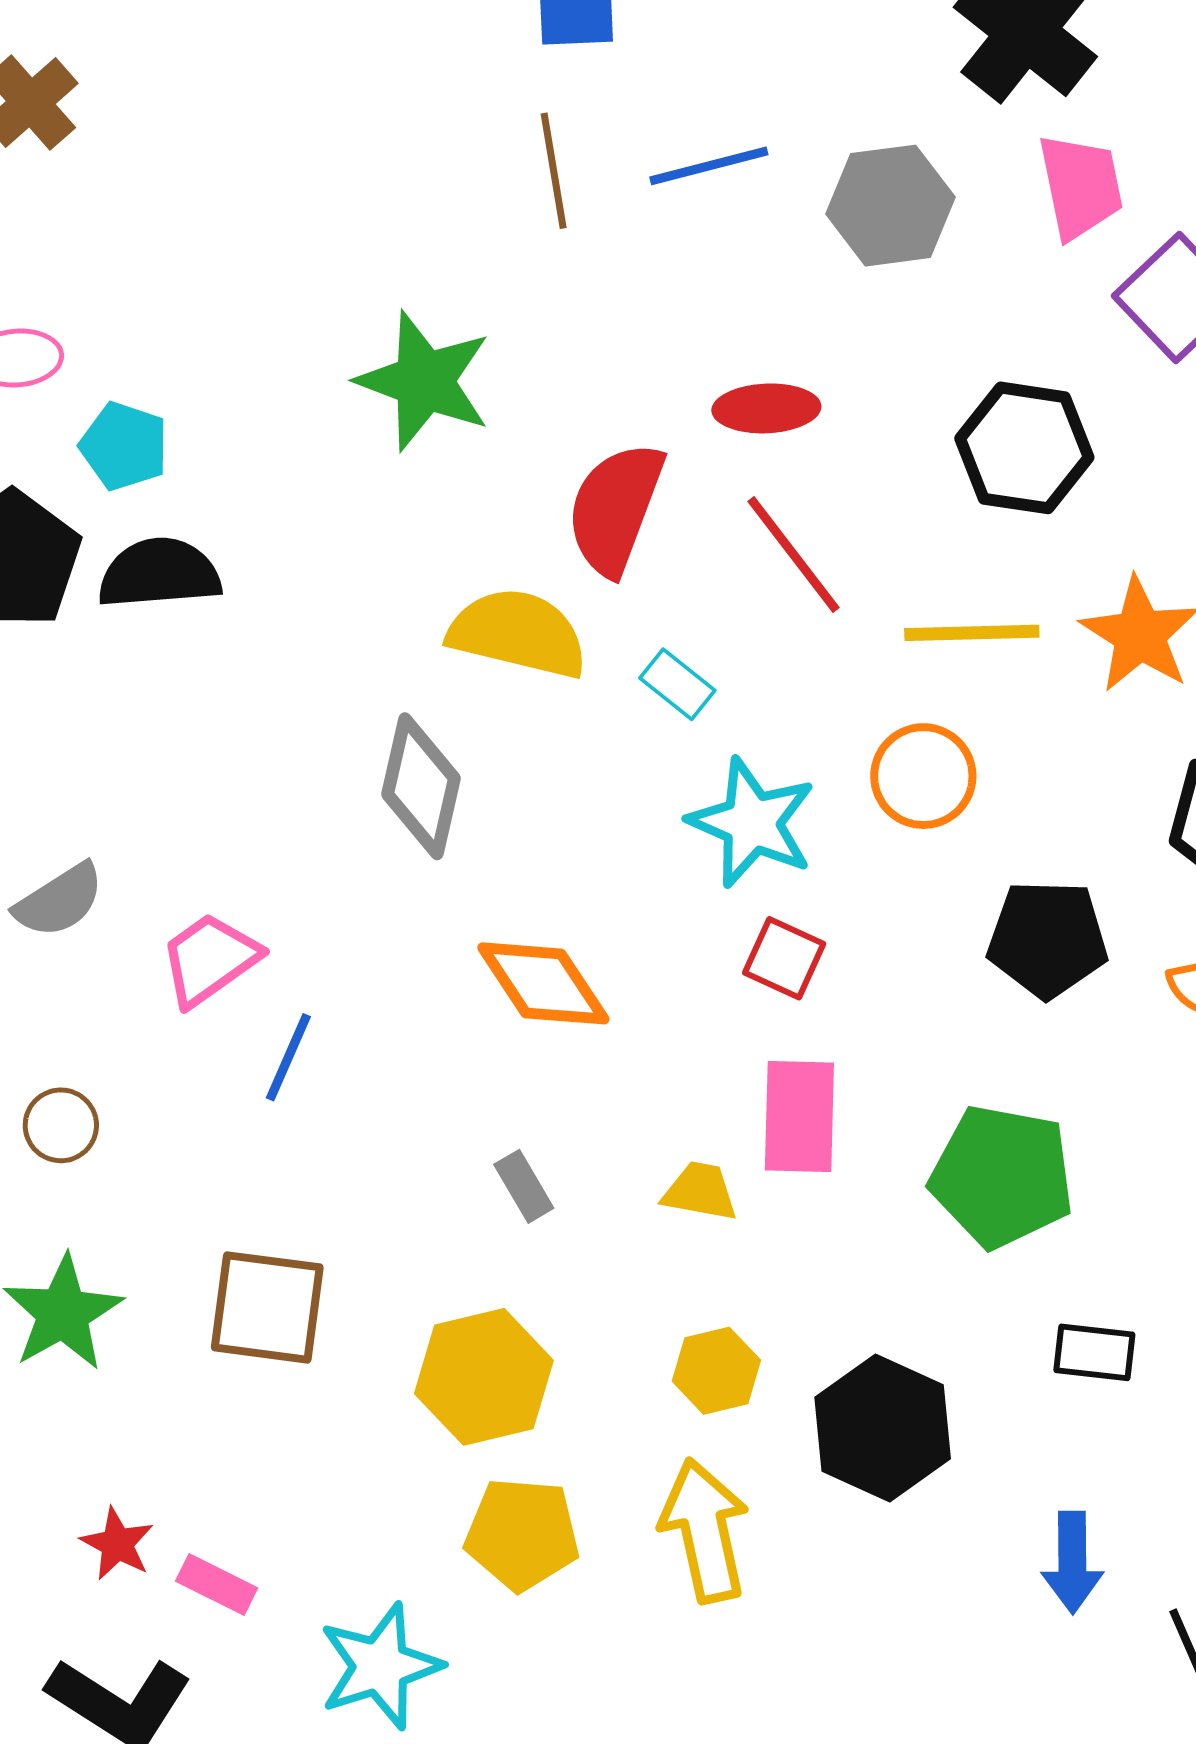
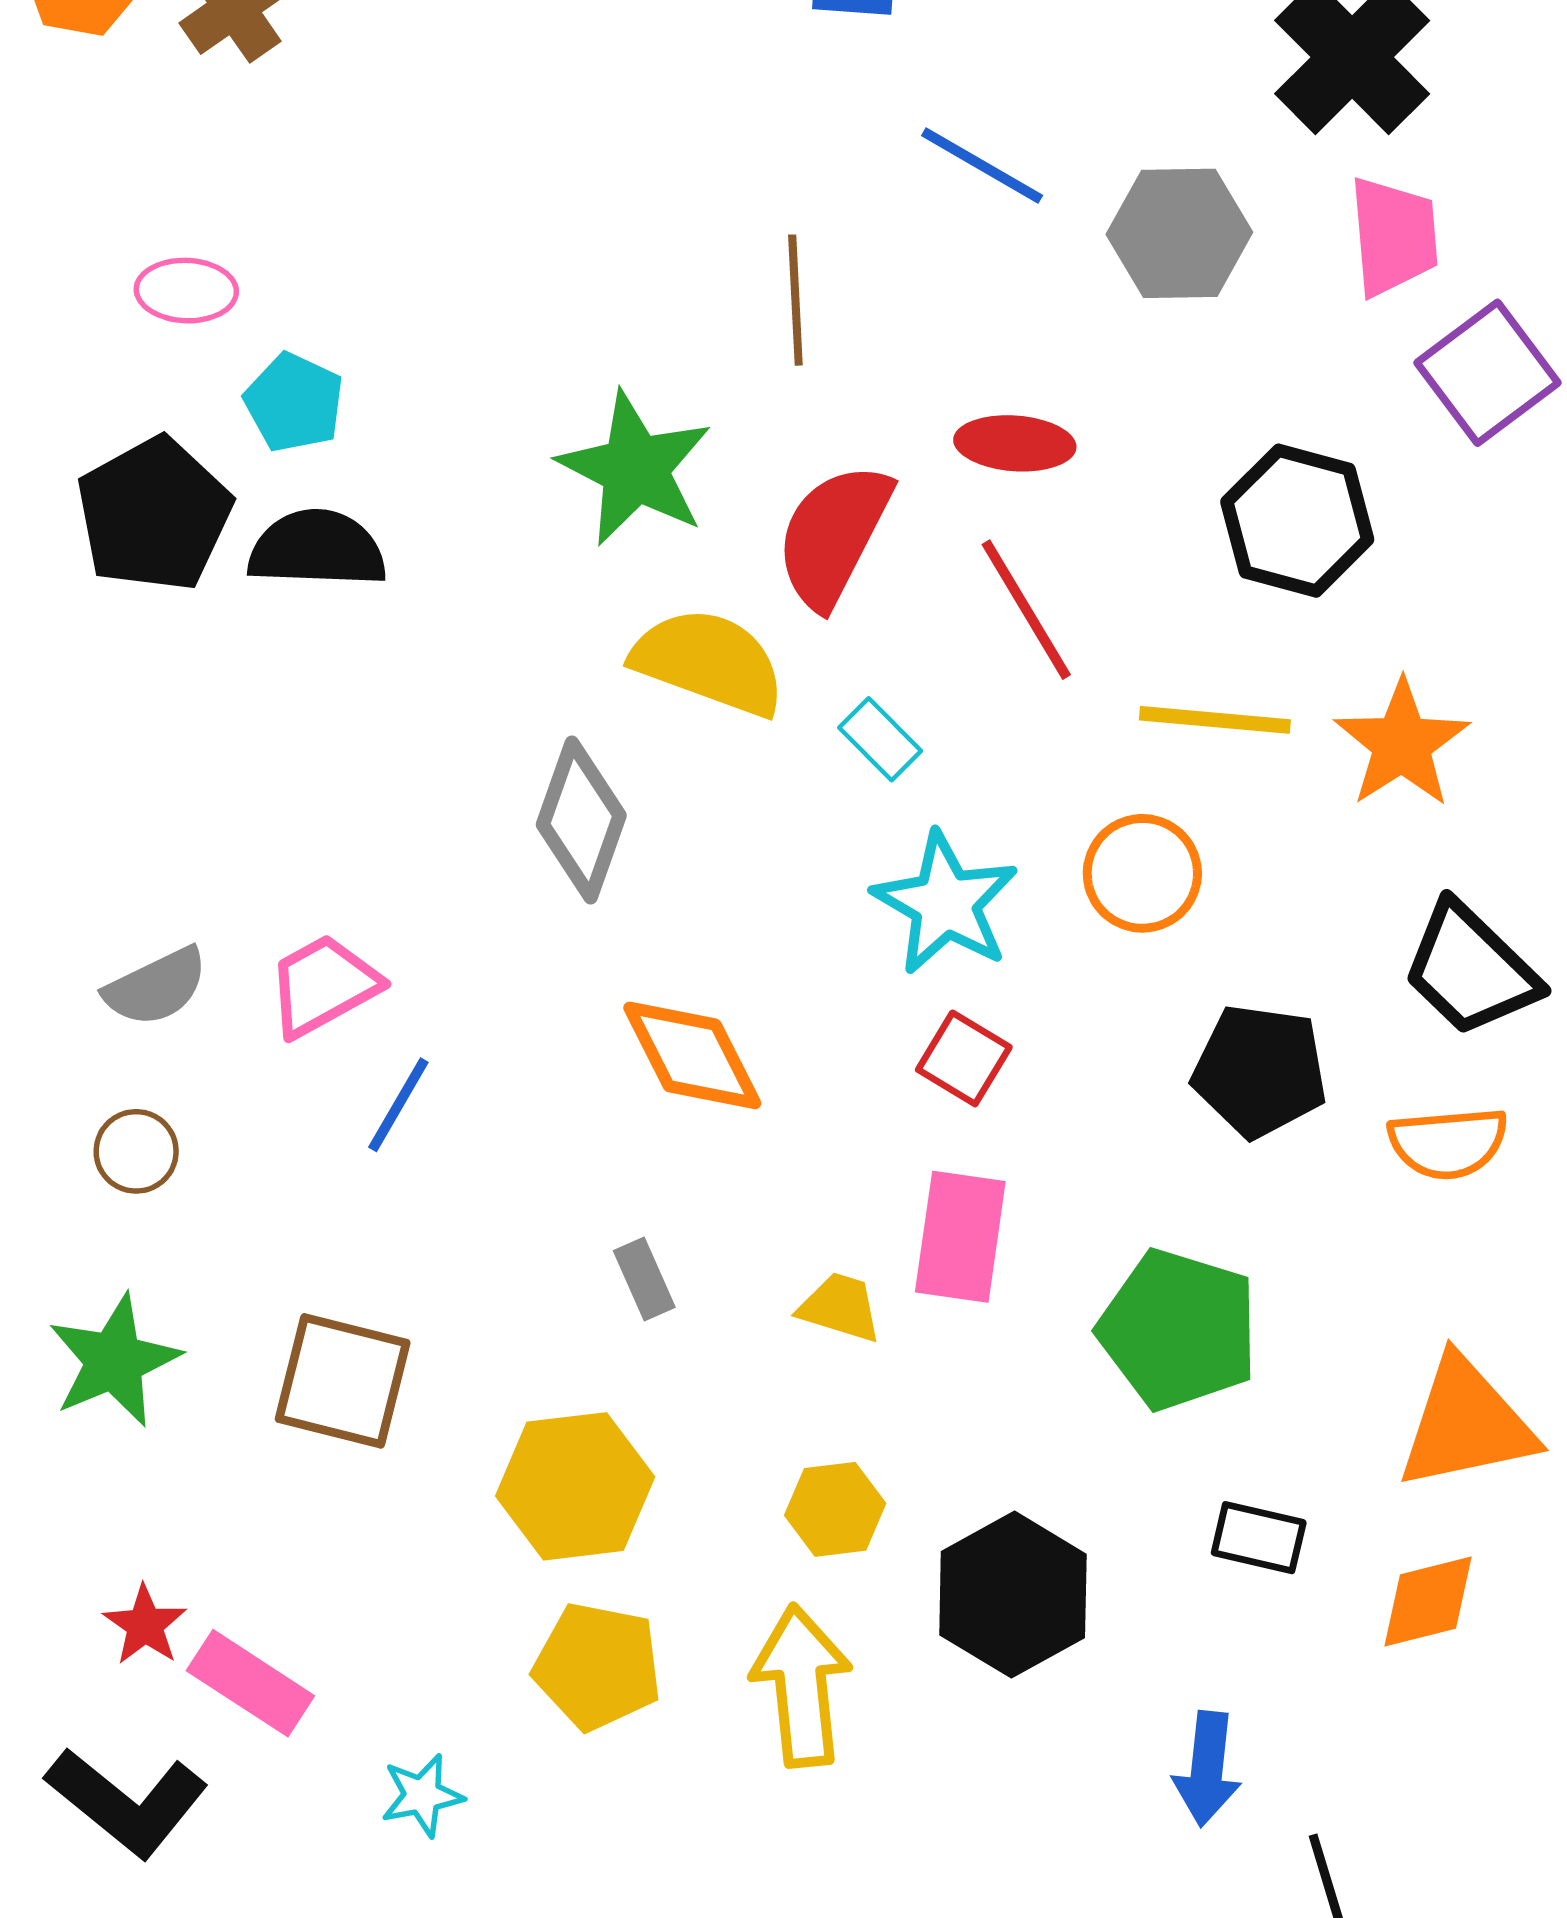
blue line: (709, 166) -> (982, 166), turned 38
brown line: (554, 171) -> (795, 300), moved
green star: (424, 381) -> (635, 469), moved
gray semicircle: (59, 900) -> (156, 987), moved
pink rectangle: (217, 1585) -> (250, 1683), size x1.4
cyan star: (380, 1666) -> (422, 1795), size x0.6

